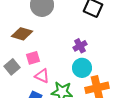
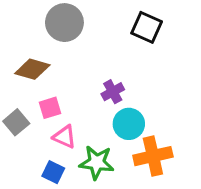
purple cross: (80, 46) -> (113, 92), moved

